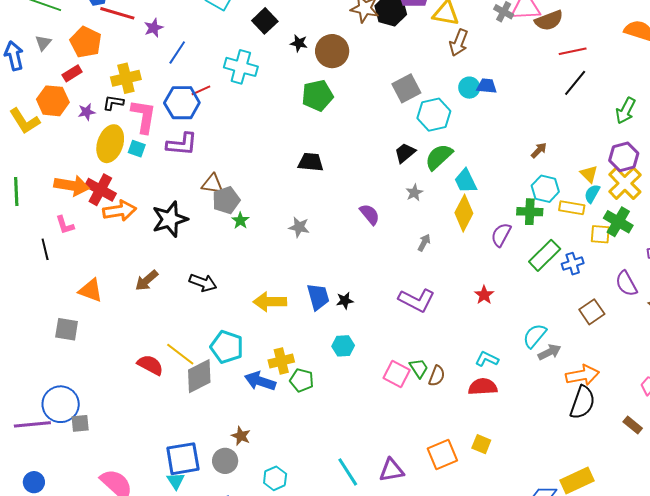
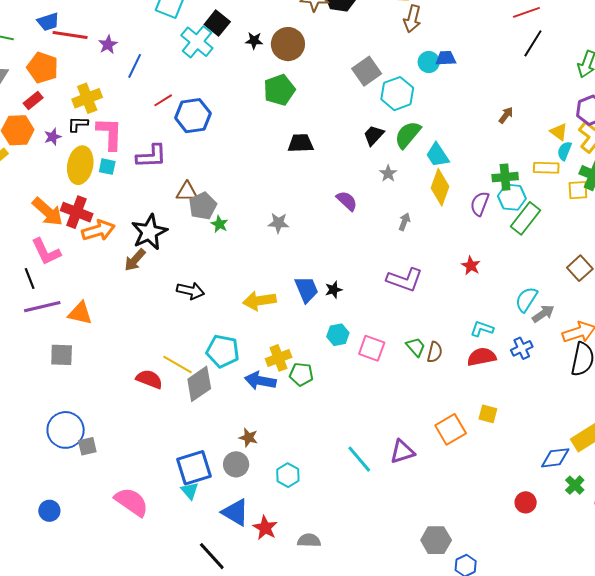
cyan cross: (241, 67) -> (197, 42), moved, turned 32
blue hexagon: (182, 103) -> (193, 116), moved
black trapezoid: (311, 162) -> (301, 143), moved
orange arrow: (72, 186) -> (48, 212), turned 40
cyan hexagon: (545, 189) -> (512, 197), moved
pink L-shape: (65, 225) -> (46, 252), size x1.5
blue cross: (573, 264) -> (522, 348), moved
brown arrow: (147, 280) -> (135, 260), moved
pink square: (397, 374) -> (372, 348), moved
purple line: (32, 424) -> (42, 307), moved

